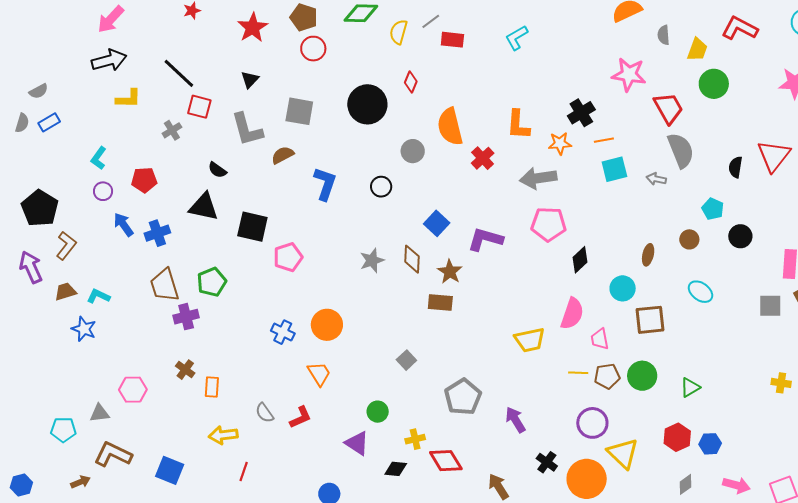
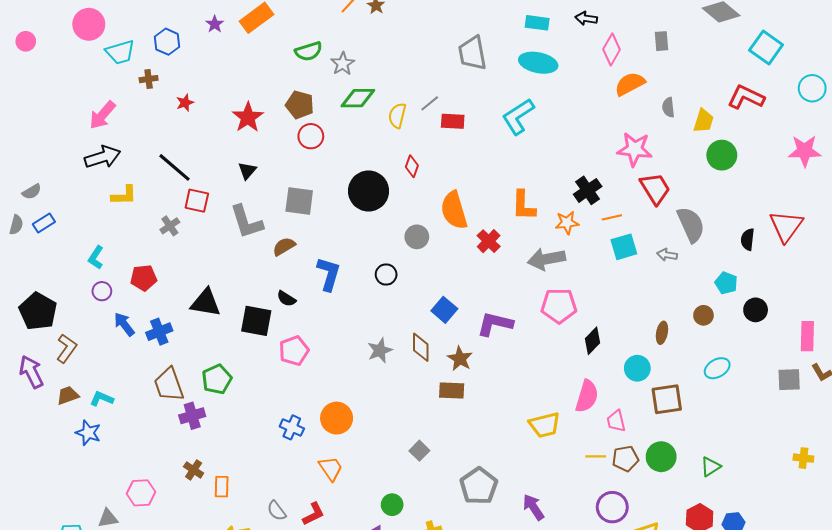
cyan L-shape: (516, 38) -> (518, 116), size x1.4
red trapezoid: (668, 108) -> (655, 189), moved
black semicircle: (217, 170) -> (286, 299), moved
cyan ellipse: (701, 292) -> (717, 368), turned -65

